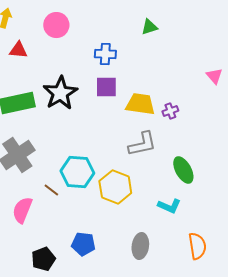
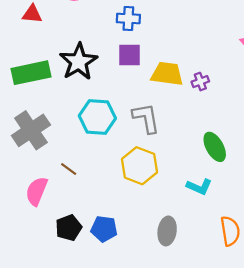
gray L-shape: (142, 144) -> (146, 118), moved, turned -88
cyan hexagon: (77, 172) -> (97, 117), moved
black pentagon: (43, 259) -> (69, 228), moved

